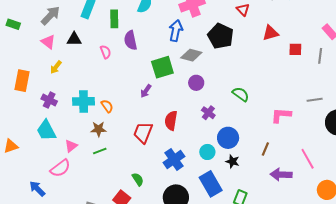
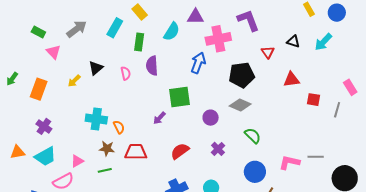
black pentagon: (221, 36) -> (242, 75), turned 30
black triangle: (74, 39) -> (96, 68), moved, turned -49
pink triangle: (48, 42) -> (54, 52), moved
gray diamond: (191, 55) -> (240, 105), moved
purple cross: (49, 100) -> (44, 126), moved
gray line: (315, 100) -> (316, 157), moved
red semicircle: (171, 121) -> (180, 151), turned 36
cyan trapezoid: (46, 130) -> (45, 157), moved, turned -100
red trapezoid: (143, 133) -> (136, 152), moved, turned 60
blue circle: (228, 138) -> (255, 172), moved

